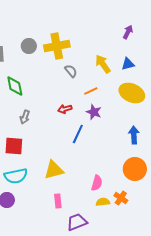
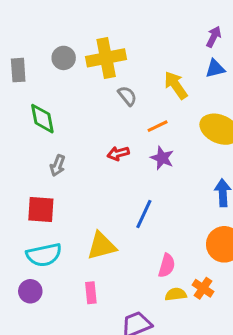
blue triangle: (128, 64) -> (215, 69), moved
blue line: (78, 134) -> (144, 214), moved
pink rectangle: (58, 201) -> (91, 293), moved

